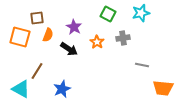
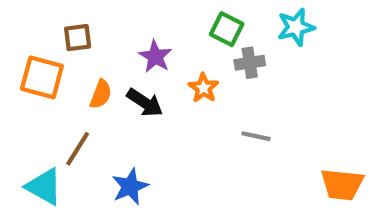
orange semicircle: (48, 35) -> (101, 94), moved
gray cross: (123, 38) -> (250, 63), moved
gray line: (142, 65) -> (256, 136), moved

